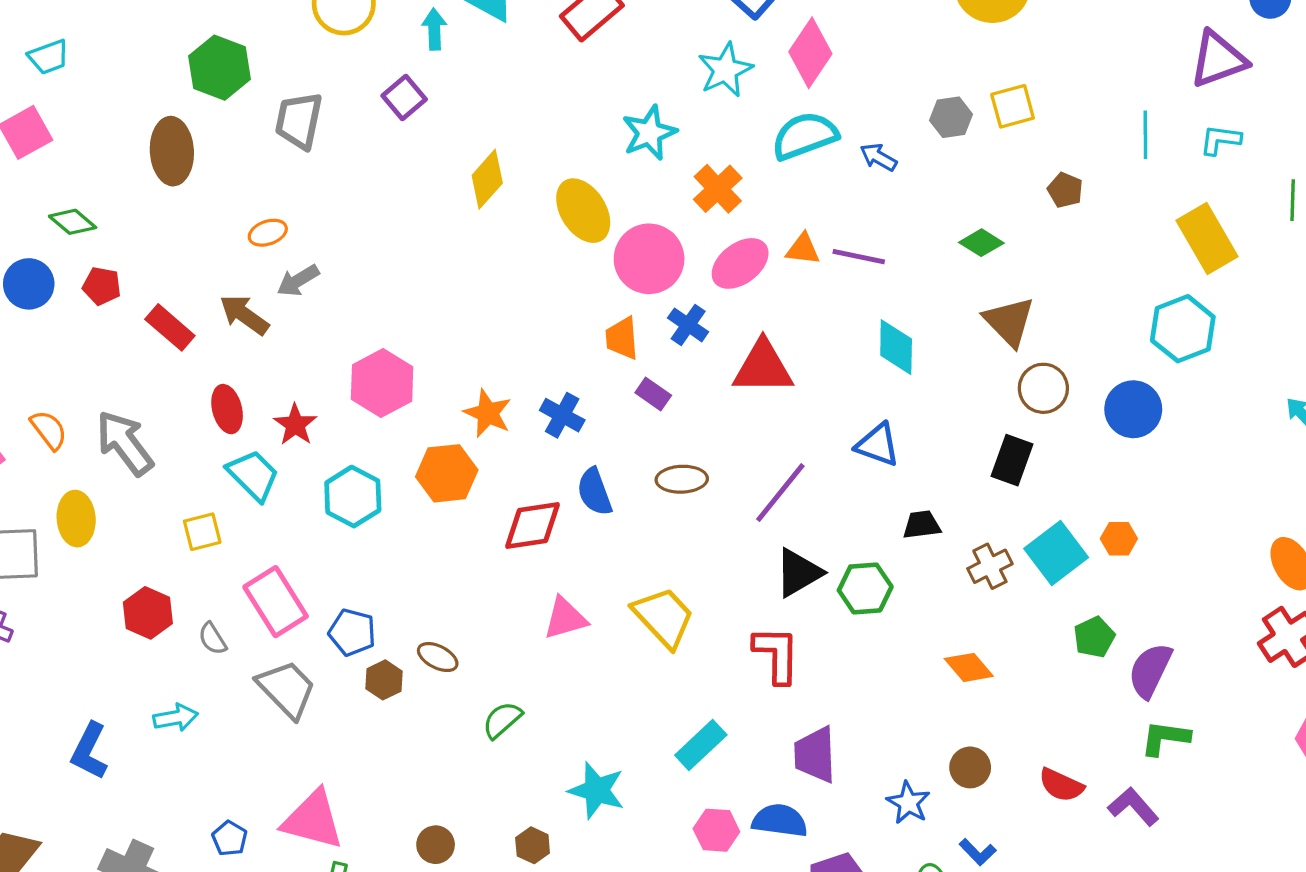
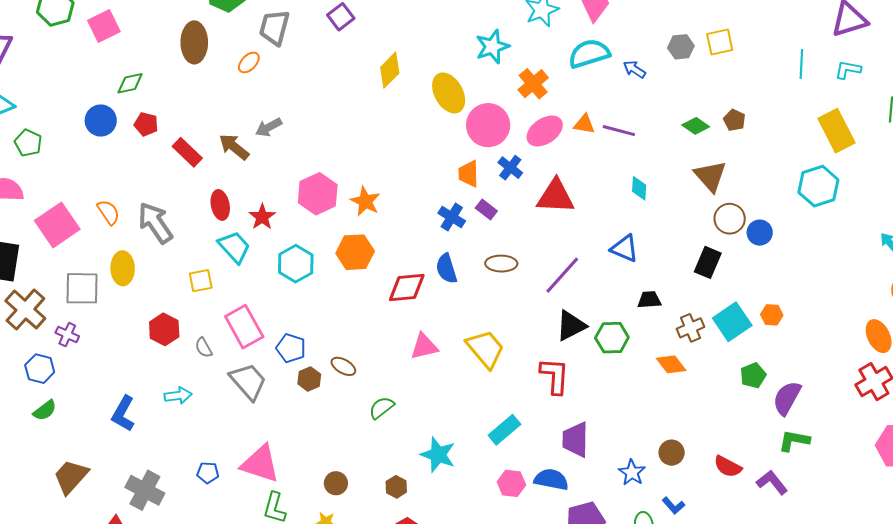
brown pentagon: (1065, 190) -> (734, 120), moved
green diamond: (73, 222) -> (130, 83), turned -56
orange ellipse: (268, 233) -> (249, 62), moved, turned -30
cyan diamond: (896, 347) -> (639, 188), size x0.7
blue circle: (1133, 409) -> (760, 233), moved, size x0.7
orange star: (488, 413) -> (365, 201), moved
blue cross: (562, 415) -> (452, 217), moved
orange diamond: (969, 667) -> (671, 364), moved
blue pentagon: (230, 838) -> (208, 473), turned -30

